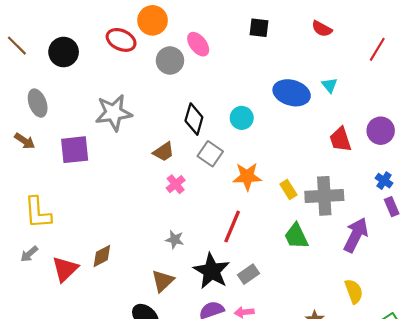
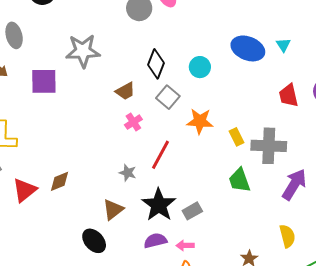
red line: (232, 226) -> (160, 155), moved

